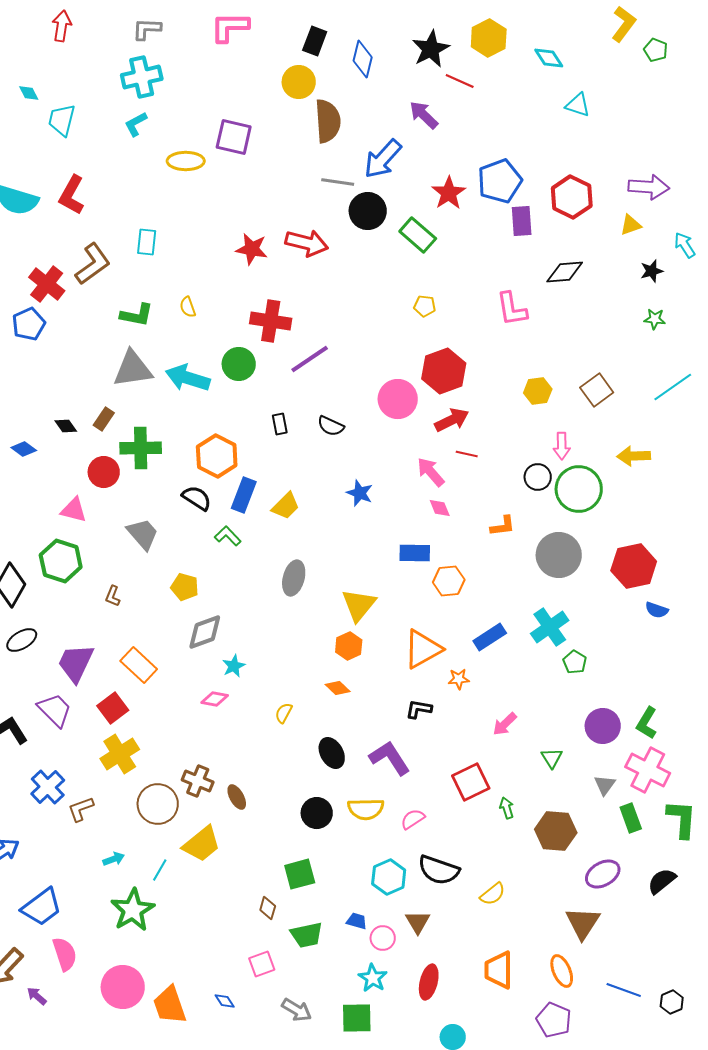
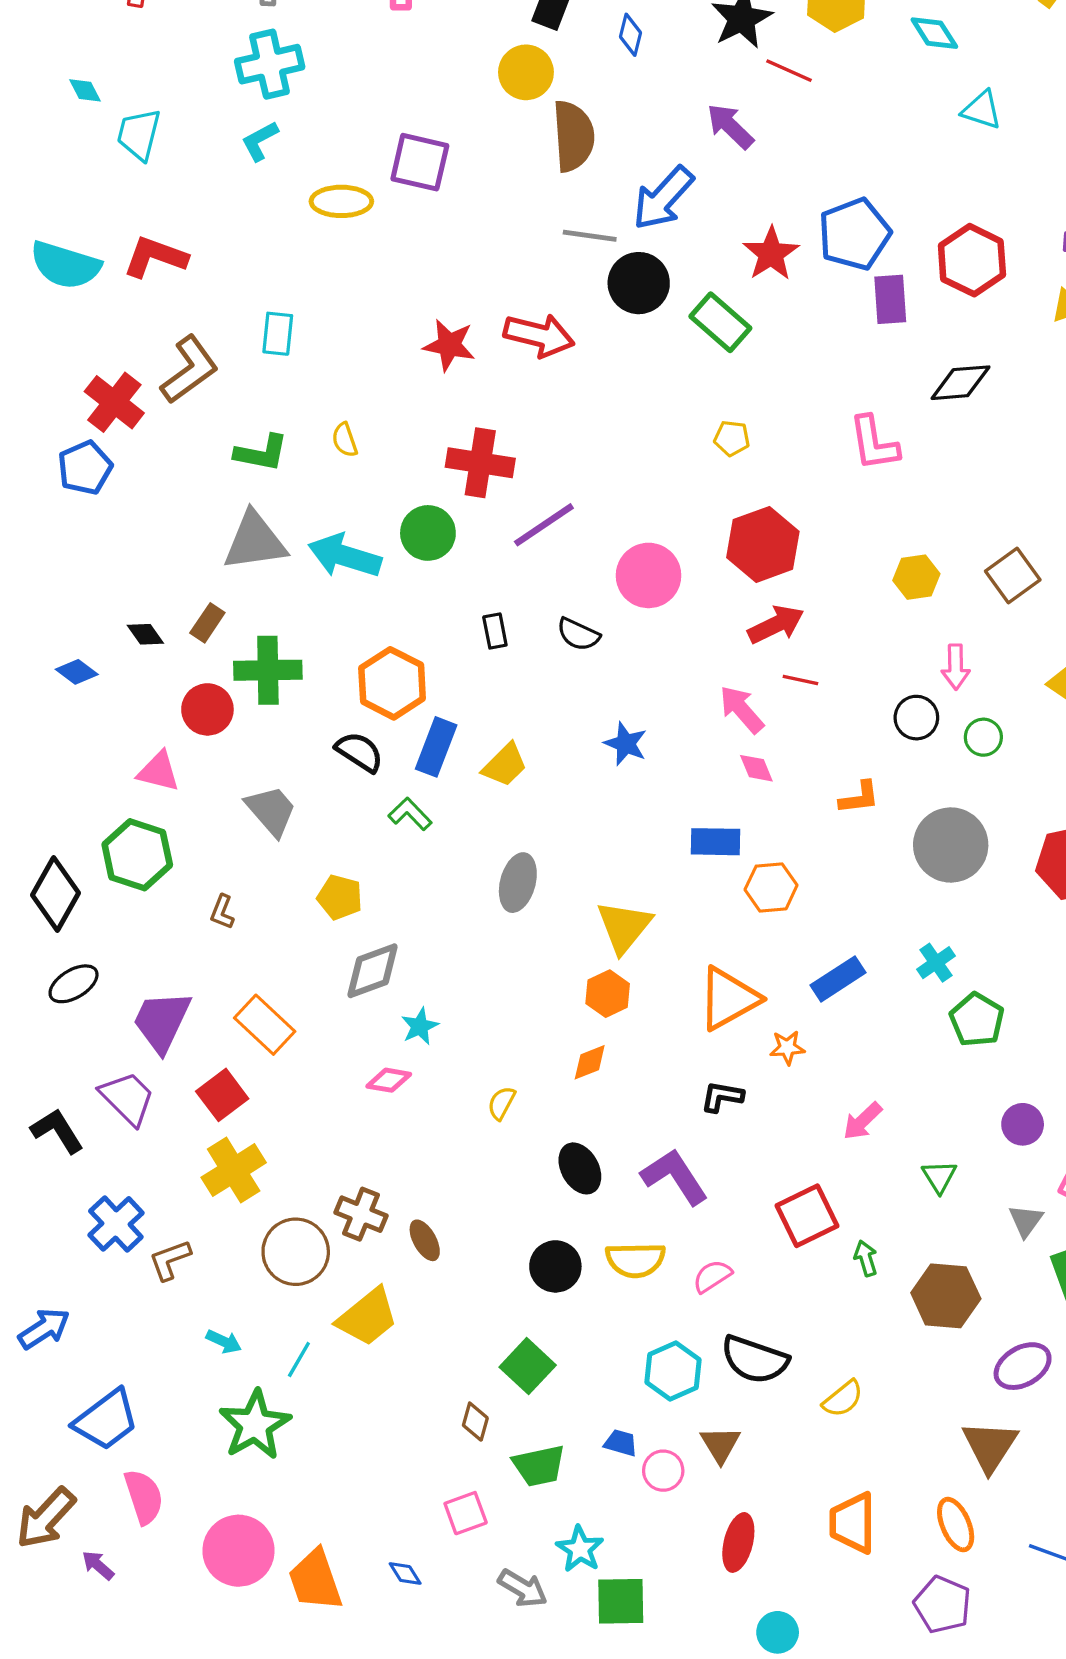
blue diamond: (363, 59) -> (631, 35), size x0.7
red L-shape: (72, 195) -> (155, 257), turned 81
pink circle: (398, 399) -> (649, 575), moved
green circle: (579, 489) -> (983, 737), size x0.5
cyan cross: (550, 627) -> (936, 963), size x0.6
green pentagon: (575, 662) -> (977, 1020), size x1.4
orange diamond: (338, 688) -> (590, 1062), turned -65
purple circle: (603, 726) -> (1023, 1124), size x0.7
cyan arrow: (114, 859) -> (224, 1342), turned 45
green square: (300, 874) -> (528, 1366), turned -32
cyan star: (373, 978) -> (580, 1549), moved

